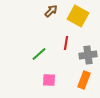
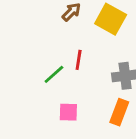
red line: (66, 43) -> (79, 60), moved

